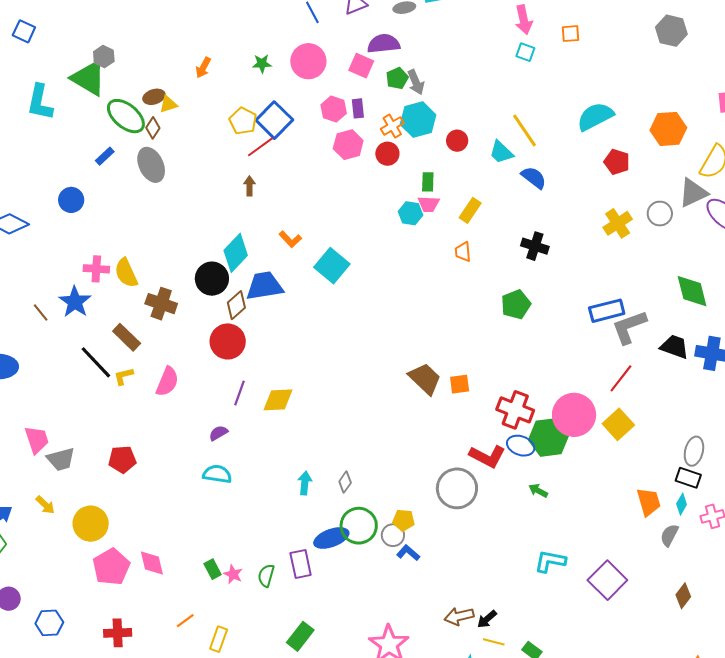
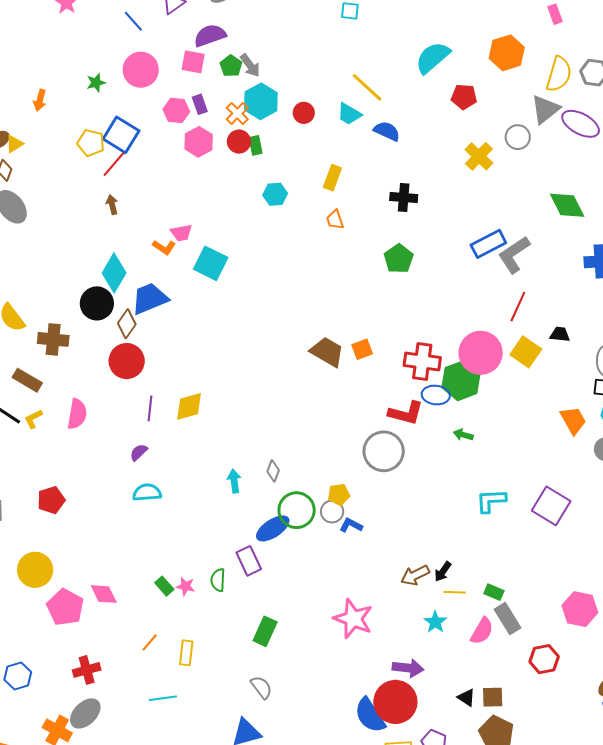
green rectangle: (428, 182) -> (256, 145), moved
pink trapezoid: (429, 204) -> (181, 233), moved
black trapezoid: (674, 347) -> (560, 334), moved, size x0.7

